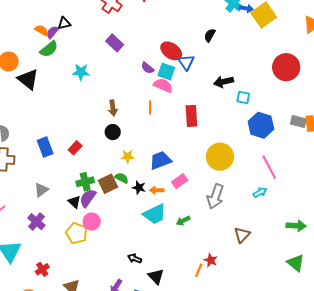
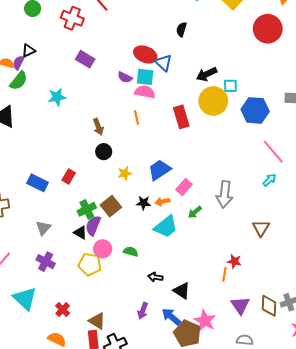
red circle: (286, 67) -> (268, 29), moved
blue rectangle: (45, 147) -> (37, 183), turned -30
yellow circle: (220, 157) -> (213, 101), moved
green semicircle: (122, 178) -> (131, 252), moved
green arrow: (183, 221) -> (195, 212), moved

